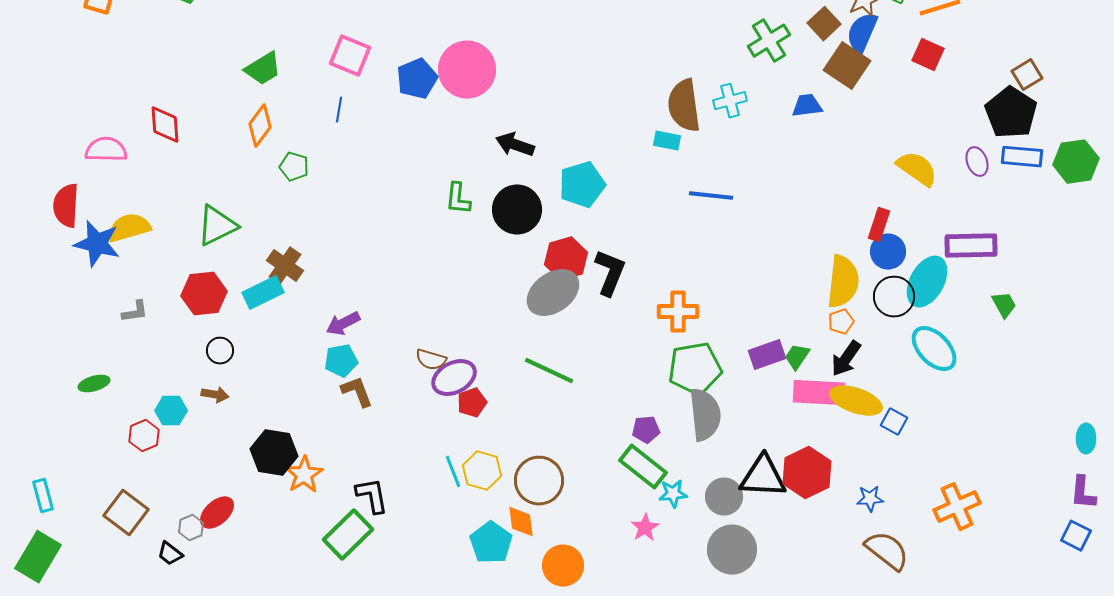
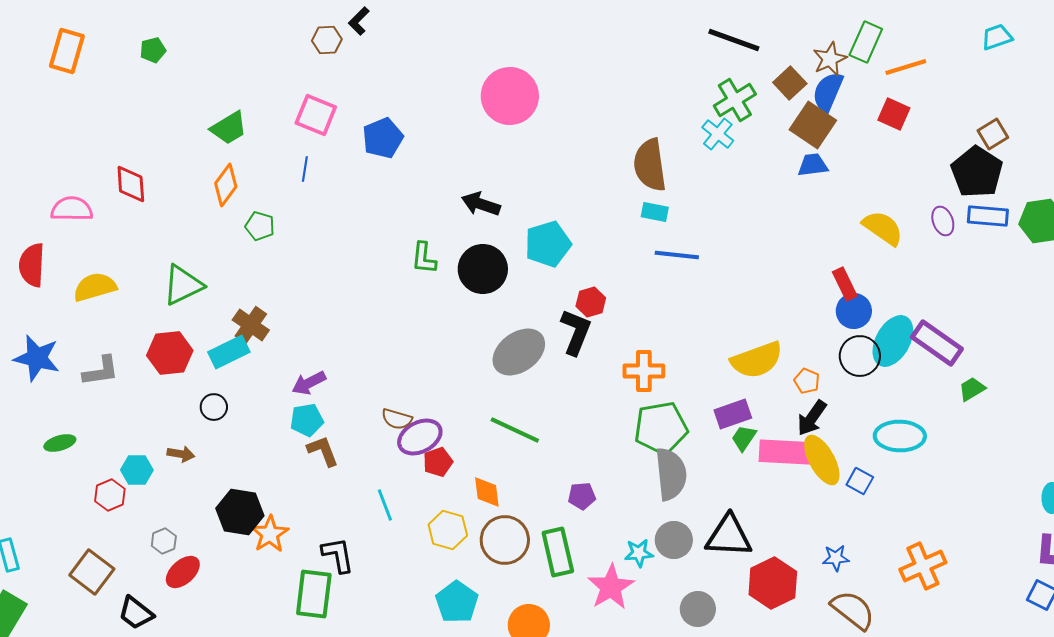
pink circle: (467, 70) -> (510, 96), moved
cyan cross: (730, 101) -> (718, 134), moved, turned -36
blue trapezoid: (807, 106) -> (813, 165), moved
cyan rectangle: (667, 141) -> (655, 212), moved
red rectangle: (879, 225) -> (845, 284), turned -44
blue star: (97, 244) -> (37, 358), moved
purple rectangle: (971, 246) -> (937, 343), moved, turned 36
red hexagon: (566, 259) -> (591, 302), moved, size x0.7
yellow semicircle: (843, 282) -> (757, 360), moved, turned 64
green trapezoid: (1004, 305) -> (972, 389), moved, turned -92
gray L-shape: (135, 312) -> (101, 371), size x1.4
orange pentagon: (841, 322) -> (807, 381), turned -30
cyan ellipse: (934, 349) -> (900, 436), moved, turned -45
black circle: (220, 351) -> (214, 407), moved
green trapezoid: (797, 357) -> (744, 438), moved
yellow ellipse: (856, 401) -> (822, 460), turned 42
purple pentagon: (646, 430) -> (582, 496), moved
green rectangle: (643, 467) -> (558, 552), moved, turned 39
cyan line: (453, 472) -> (385, 505), moved
red hexagon: (807, 473) -> (773, 583), moved
gray circle: (724, 497) -> (674, 540), moved
orange diamond: (521, 522) -> (487, 492), moved
gray hexagon: (191, 528) -> (164, 541), moved
pink star: (645, 528) -> (611, 587), size x1.6
green rectangle: (348, 535) -> (314, 594), turned -39
gray circle: (732, 550) -> (698, 609), size x0.7
black trapezoid: (170, 554) -> (136, 613), size x1.4

